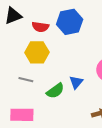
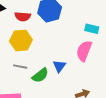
gray line: (26, 80) -> (20, 67), moved

